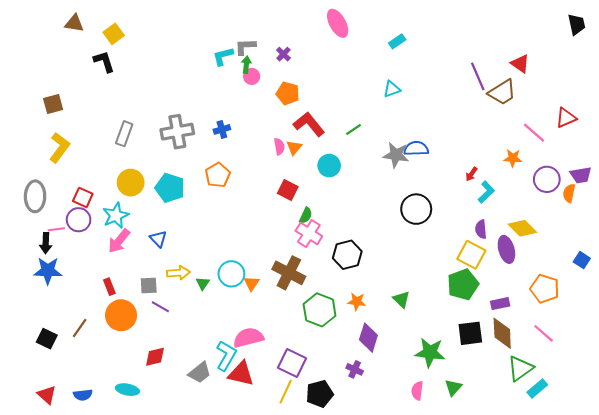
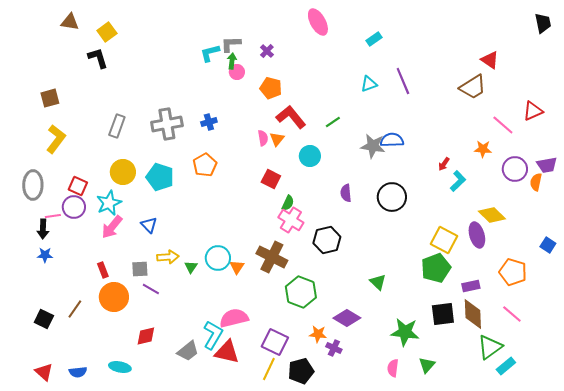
purple line: (478, 76) -> (403, 81), moved
purple semicircle: (481, 229) -> (346, 193), moved
blue star: (48, 271) -> (45, 255), size x0.6
orange star: (357, 301) -> (318, 334), moved
purple diamond: (368, 338) -> (347, 318), turned -76

